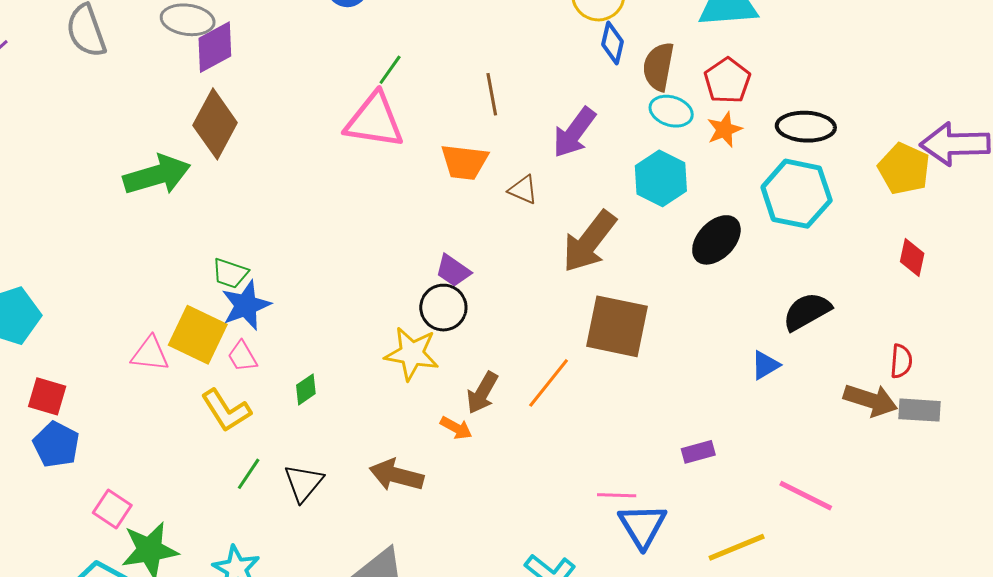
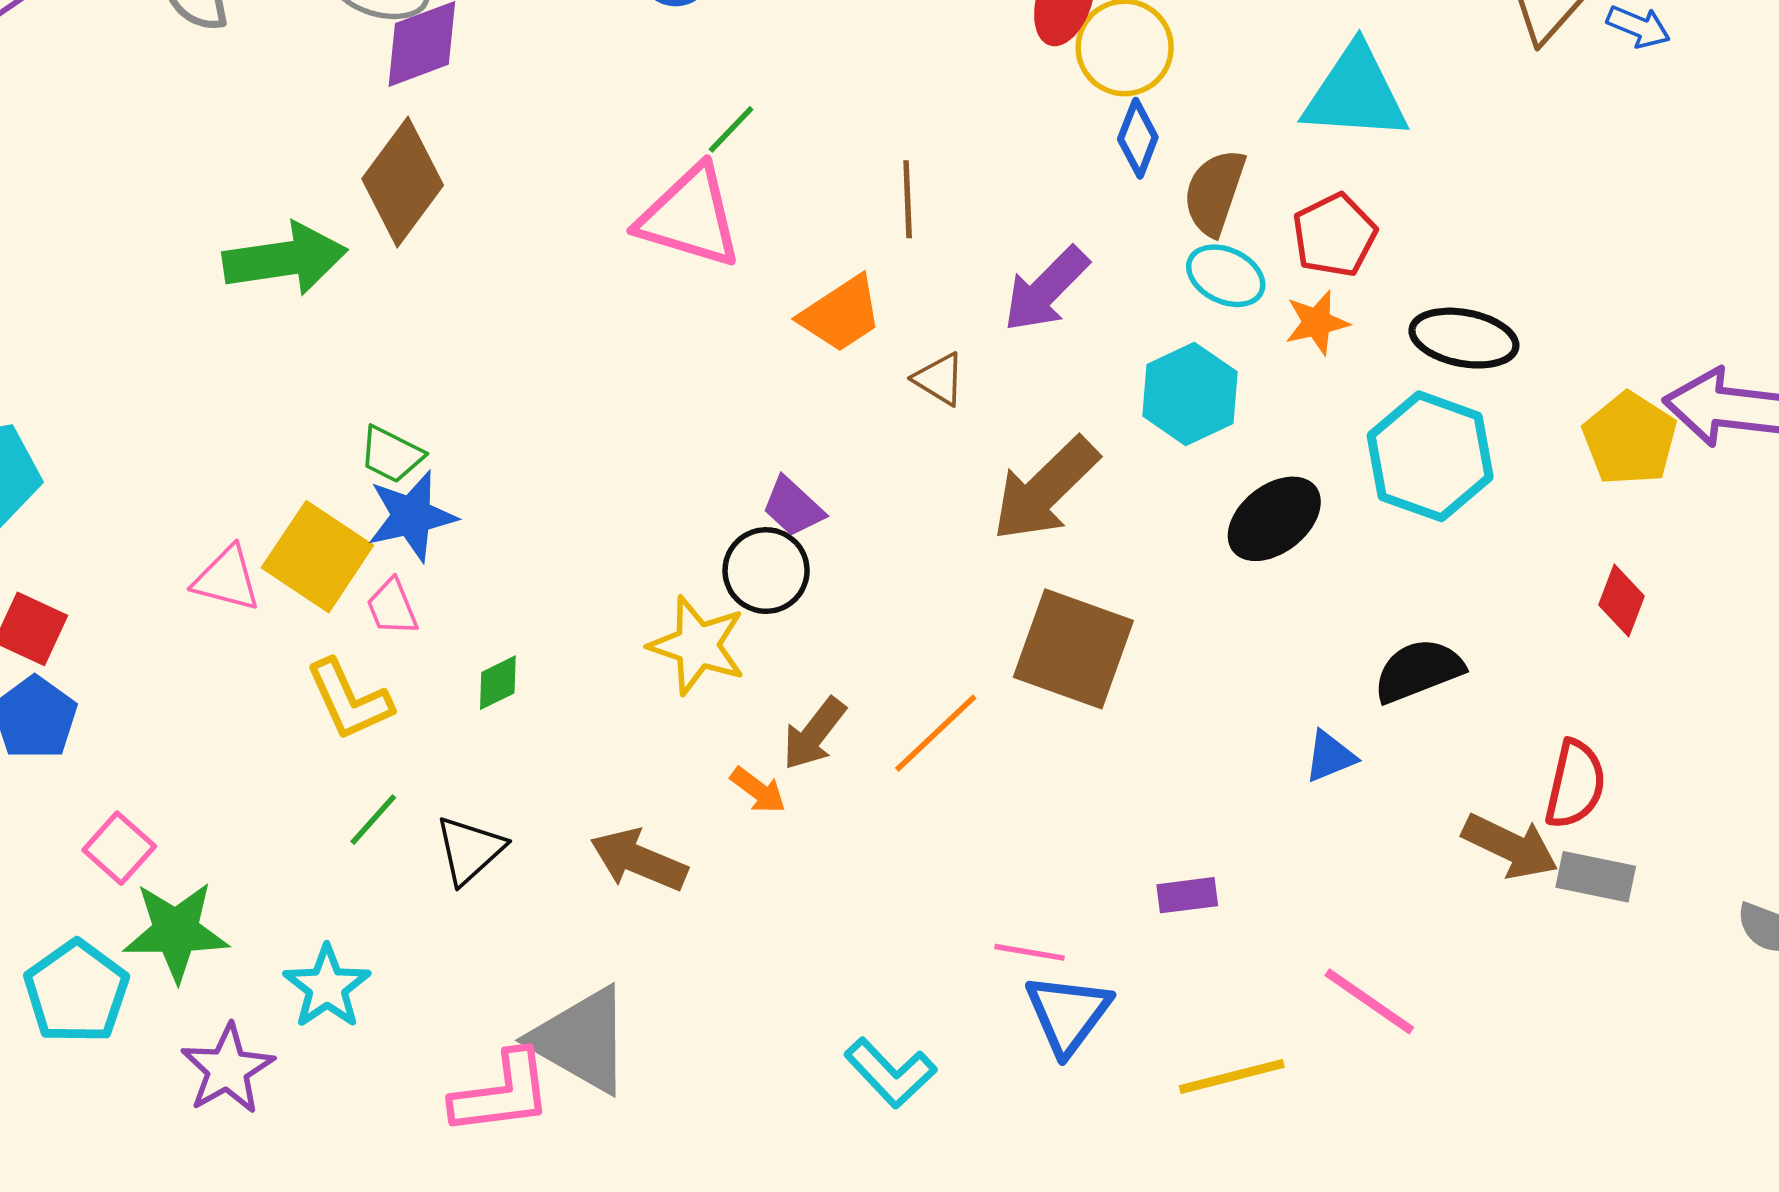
orange trapezoid: (464, 162) -> (841, 314), turned -48
red semicircle: (901, 361) -> (1575, 784), size x1.4

